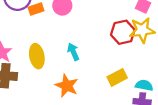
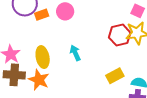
orange star: (67, 86) -> (39, 80), moved

